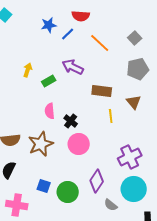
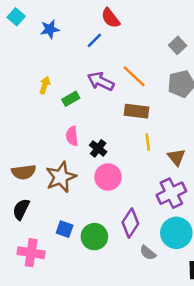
red semicircle: (81, 16) -> (111, 18), turned 48
blue star: (49, 25) -> (50, 29), moved
orange line: (100, 43) -> (134, 76), moved
brown triangle: (134, 102) -> (176, 157), moved

